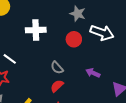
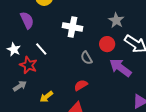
gray semicircle: (57, 68) -> (86, 58), moved
purple arrow: (93, 73) -> (120, 68), moved, size x1.6

